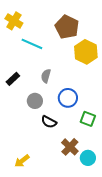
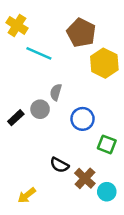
black rectangle: (13, 79) -> (16, 118), moved
gray circle: (35, 101) -> (40, 109), moved
black semicircle: (49, 122) -> (59, 165), moved

